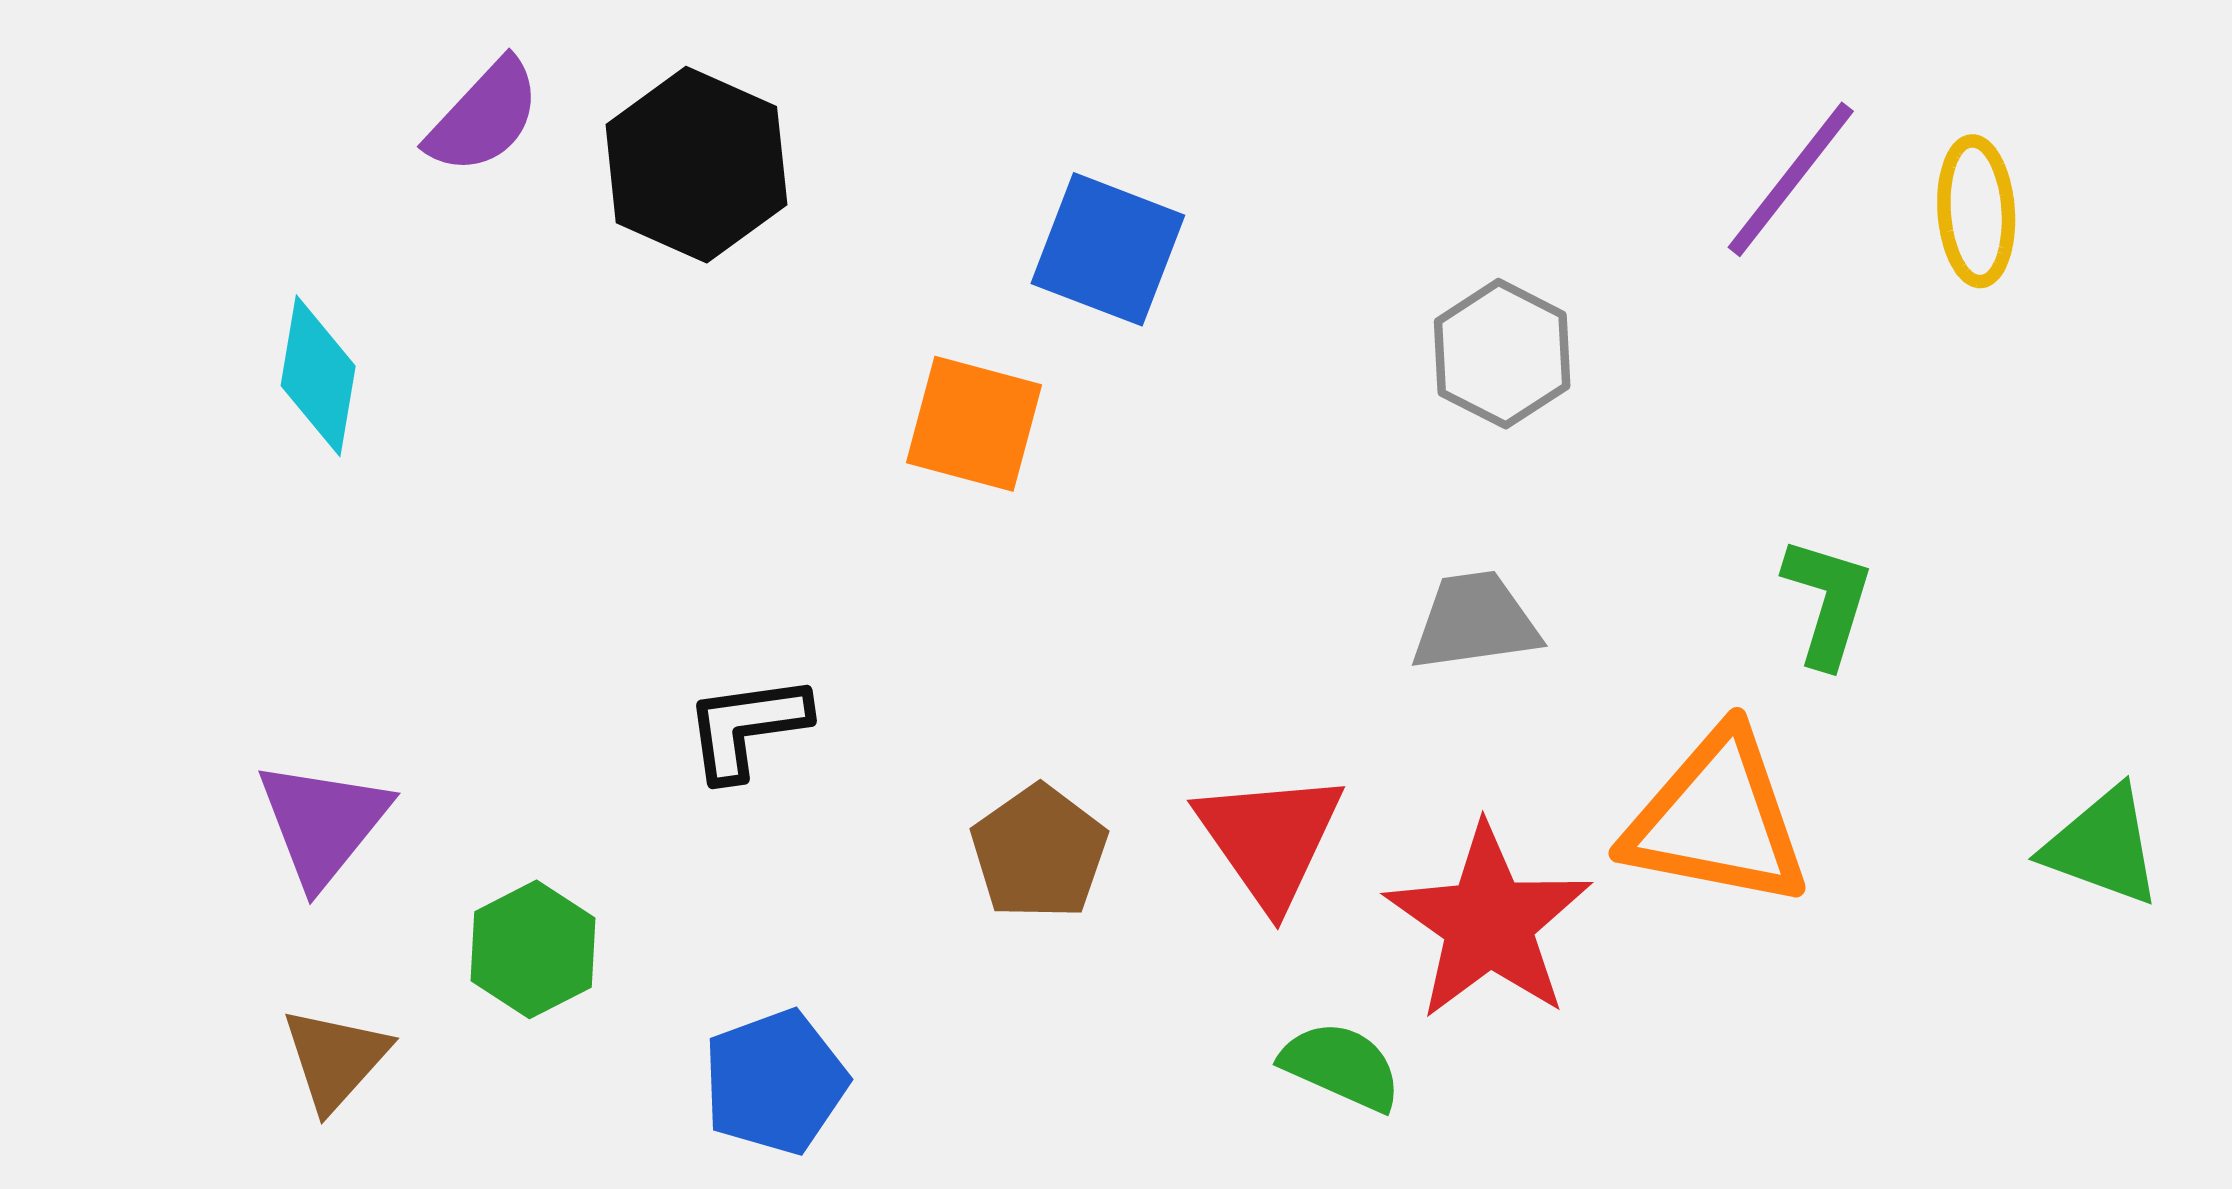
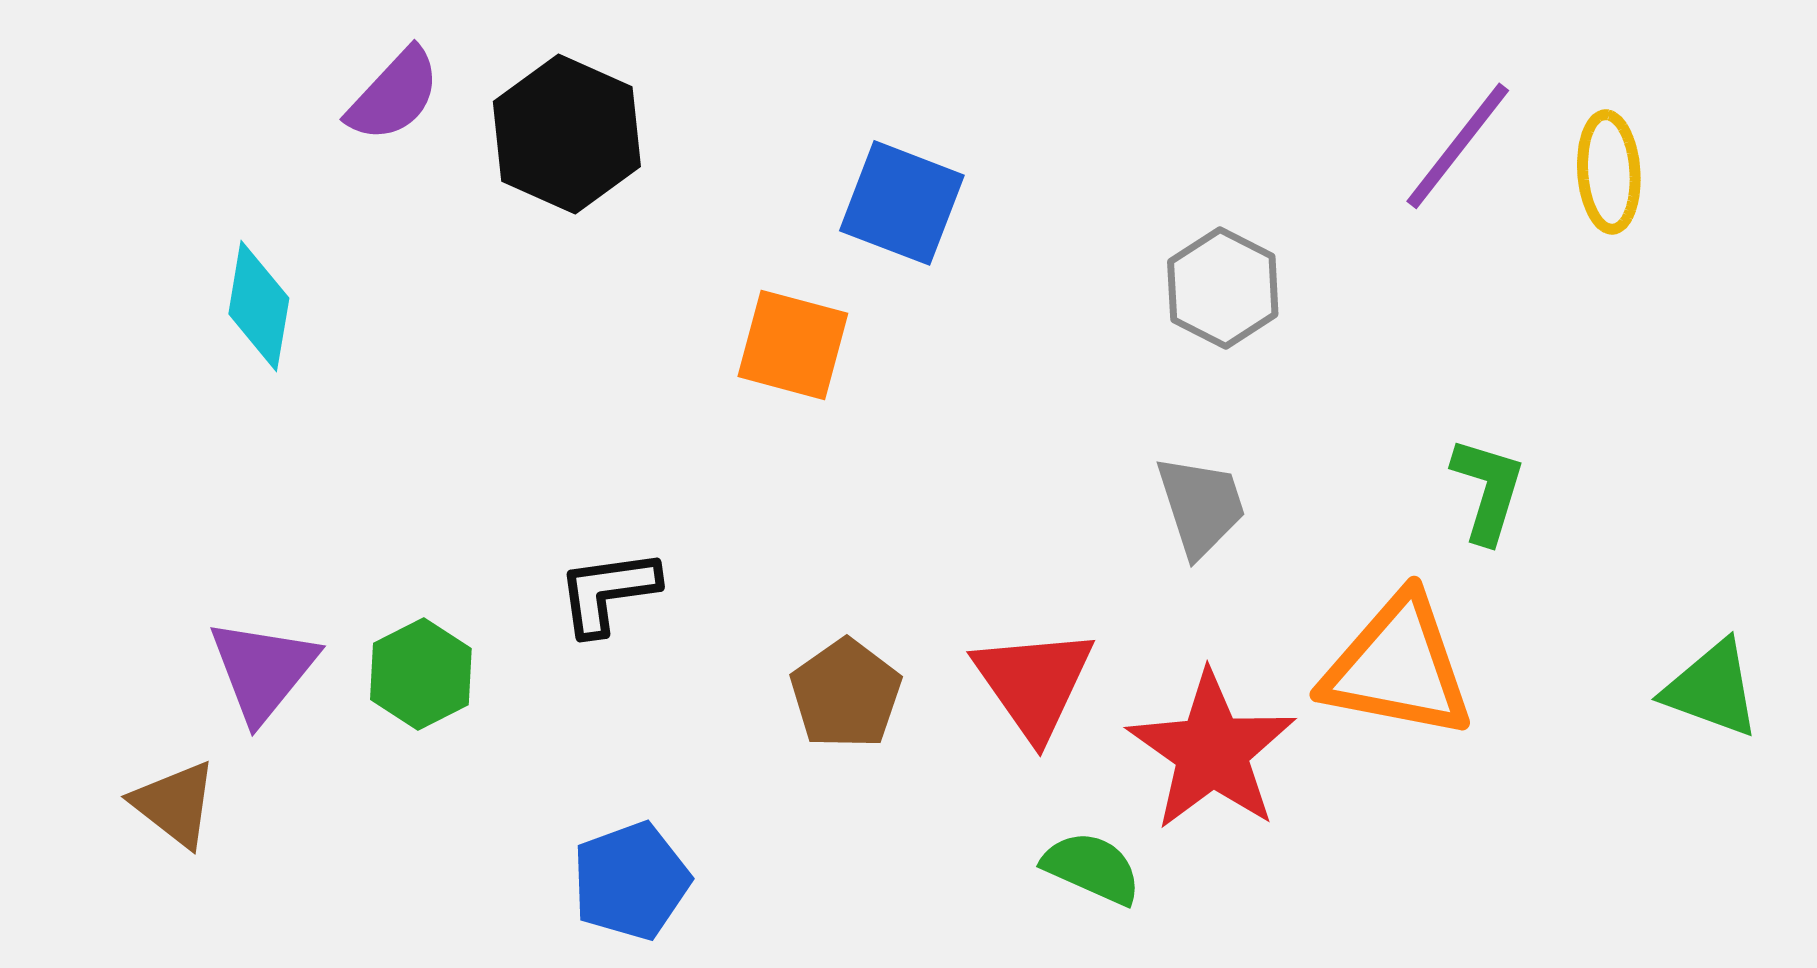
gray trapezoid: (1475, 621) -> (1201, 506), turned 80
green hexagon: (533, 949) -> (421, 674), moved
brown triangle: (335, 1059) -> (175, 804), moved, turned -34

